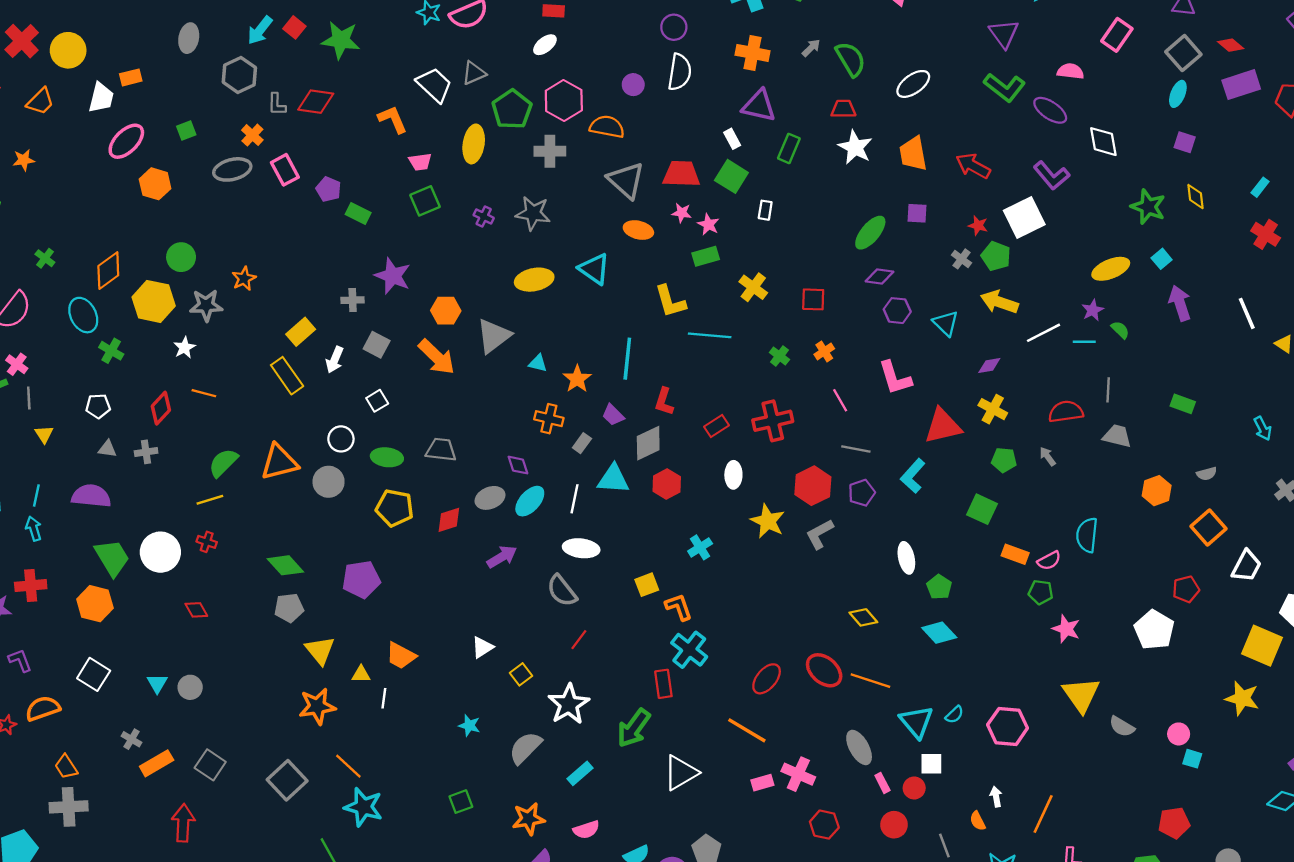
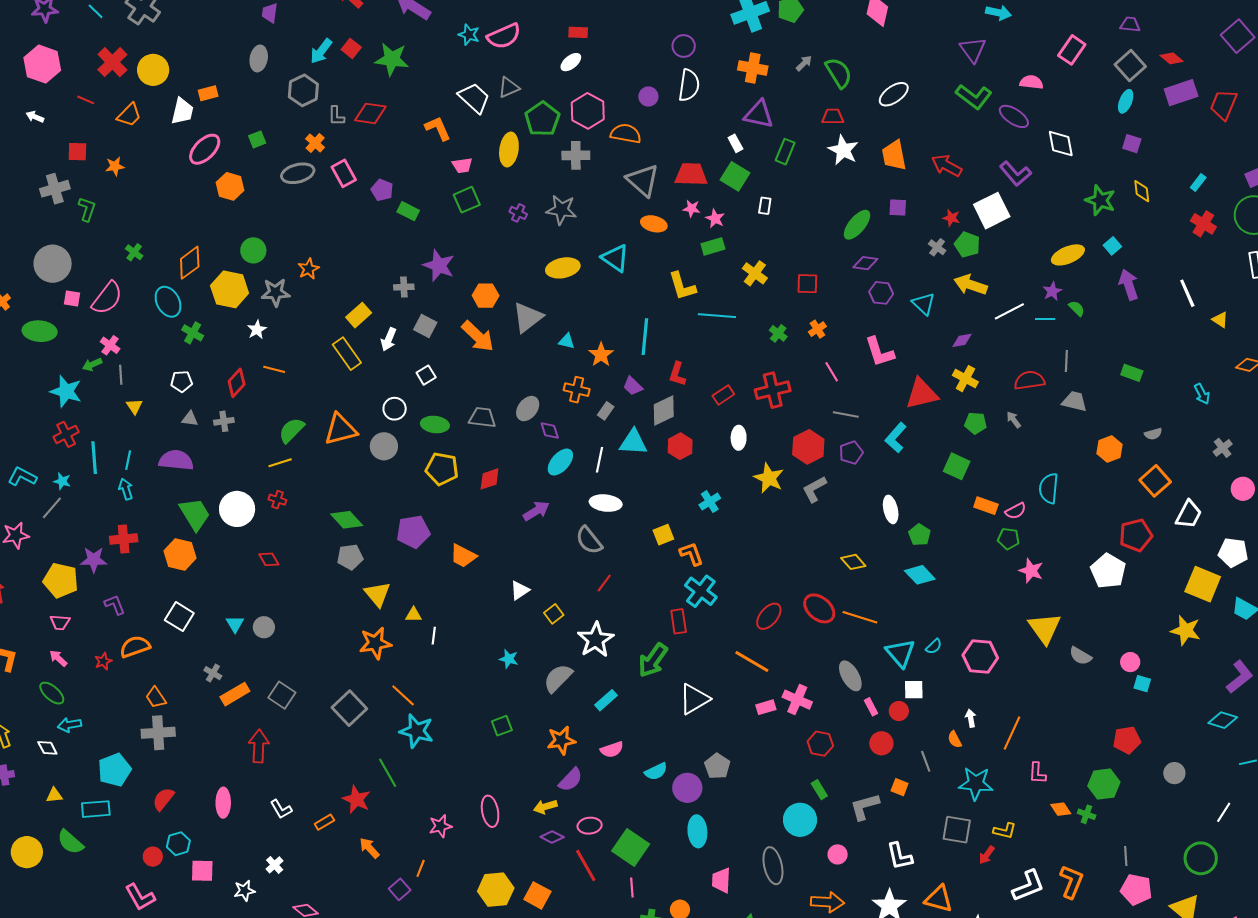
gray ellipse: (490, 498) -> (528, 409), moved, turned -30
red pentagon: (1186, 589) -> (1136, 535), size x1.4
orange trapezoid: (401, 656) -> (463, 556), moved

